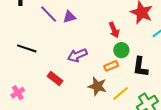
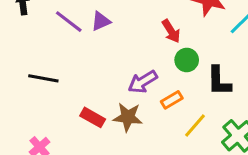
purple arrow: (77, 55) -> (143, 82), moved
orange rectangle: (111, 66) -> (172, 100), moved
brown star: (97, 86) -> (128, 117), moved

